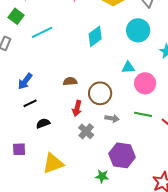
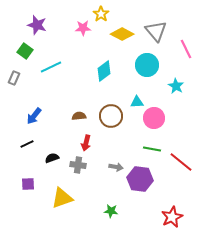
brown circle: (100, 93) -> (111, 116), moved
black line: (30, 103) -> (27, 144), moved
gray arrow: (112, 118) -> (116, 167), moved
gray cross: (86, 131) -> (78, 165), moved, turned -35
purple hexagon: (122, 155) -> (140, 179), moved

